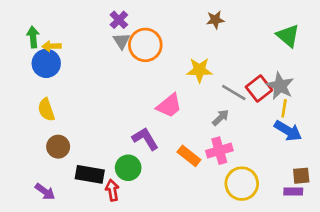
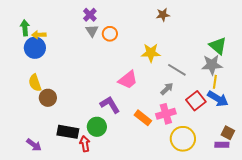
green triangle: (288, 36) -> (218, 46), moved
orange circle: (145, 45) -> (110, 34), size x0.6
gray star: (280, 86) -> (212, 65), turned -30
red square: (259, 89) -> (196, 101), moved
brown circle: (58, 147) -> (48, 98), moved
brown square: (301, 176) -> (228, 133), turned 32

